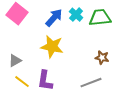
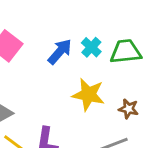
yellow star: (52, 47) -> (88, 94), moved

